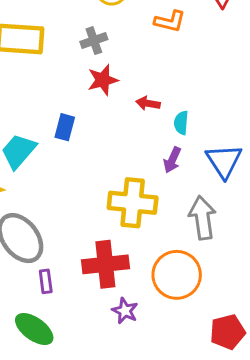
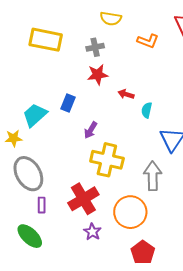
purple arrow: (172, 160) -> (91, 130), moved
red cross: (105, 264) -> (83, 199), turned -32
red pentagon: (228, 332) -> (143, 252), moved, turned -30

